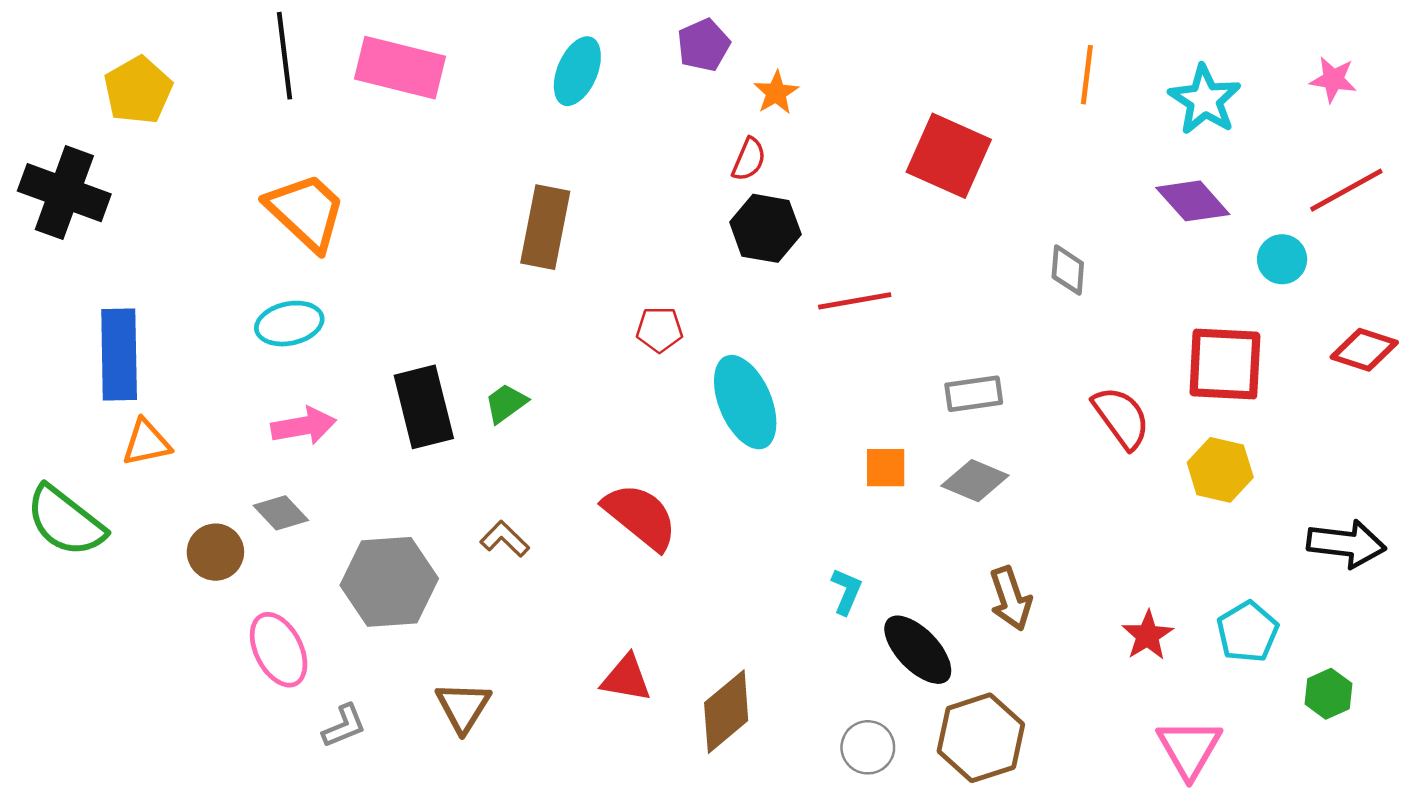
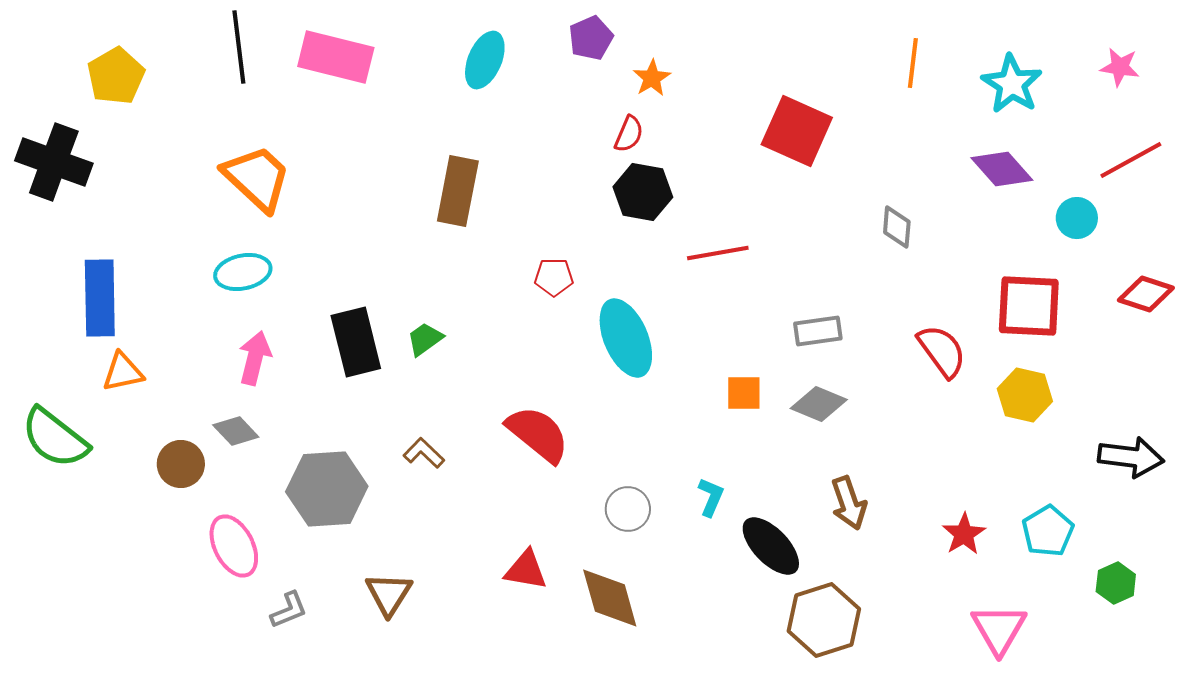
pink arrow: (304, 426) -> (255, 358), turned -66
brown diamond: (726, 712) -> (610, 598), turned -66
gray circle: (868, 747) -> (628, 509), moved

